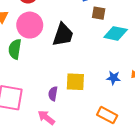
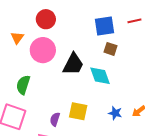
cyan diamond: (116, 33) -> (100, 76), moved, turned 50
green semicircle: (15, 49) -> (23, 85), moved

